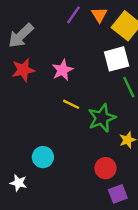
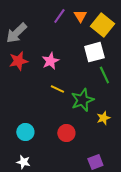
cyan circle: (43, 157) -> (25, 132), moved
red circle: (105, 168) -> (66, 133), moved
white star: (18, 183) -> (23, 162), moved

